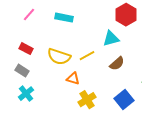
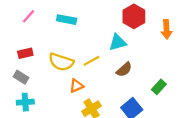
red rectangle: (26, 49) -> (25, 53), turned -40
orange triangle: (73, 79) -> (76, 86), turned -40
cyan cross: (26, 94) -> (25, 102), turned 35

